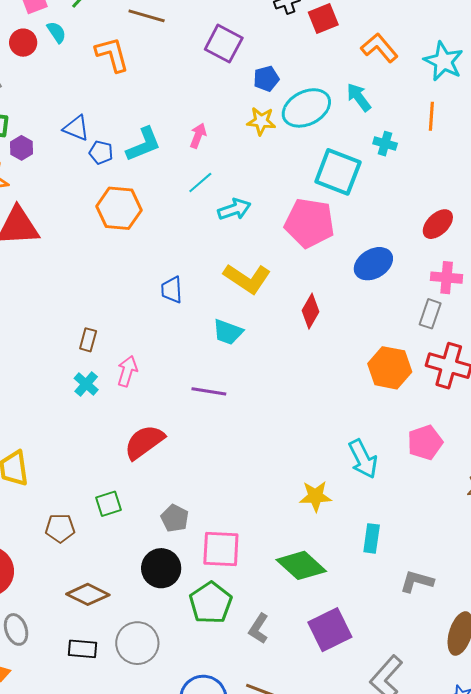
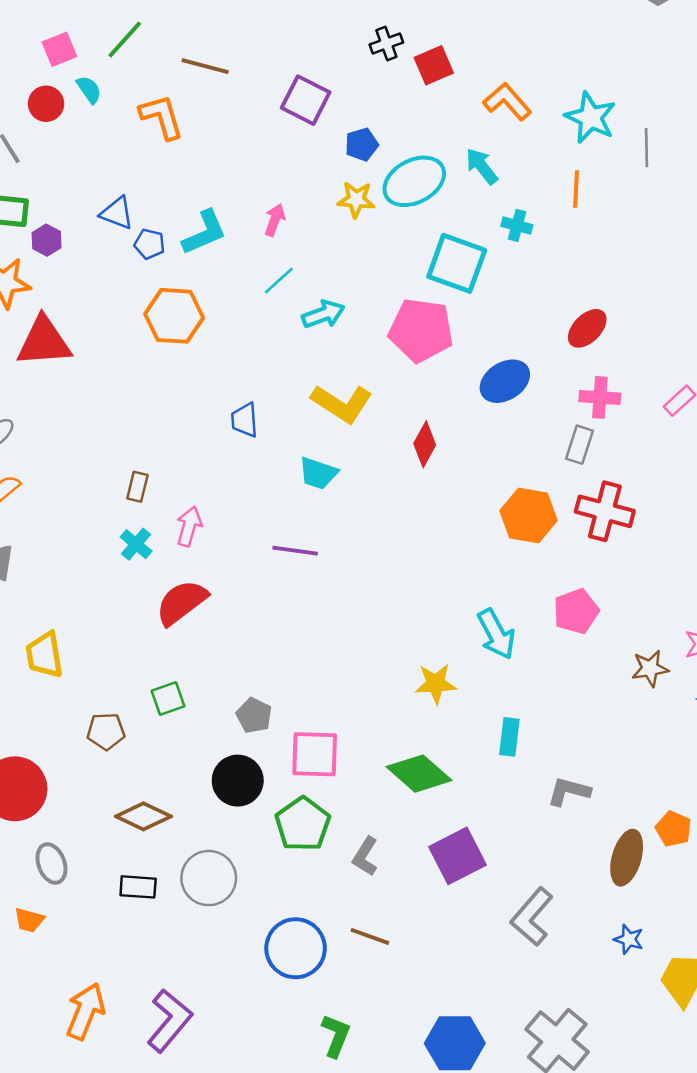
red semicircle: (144, 442) -> (182, 602), moved

